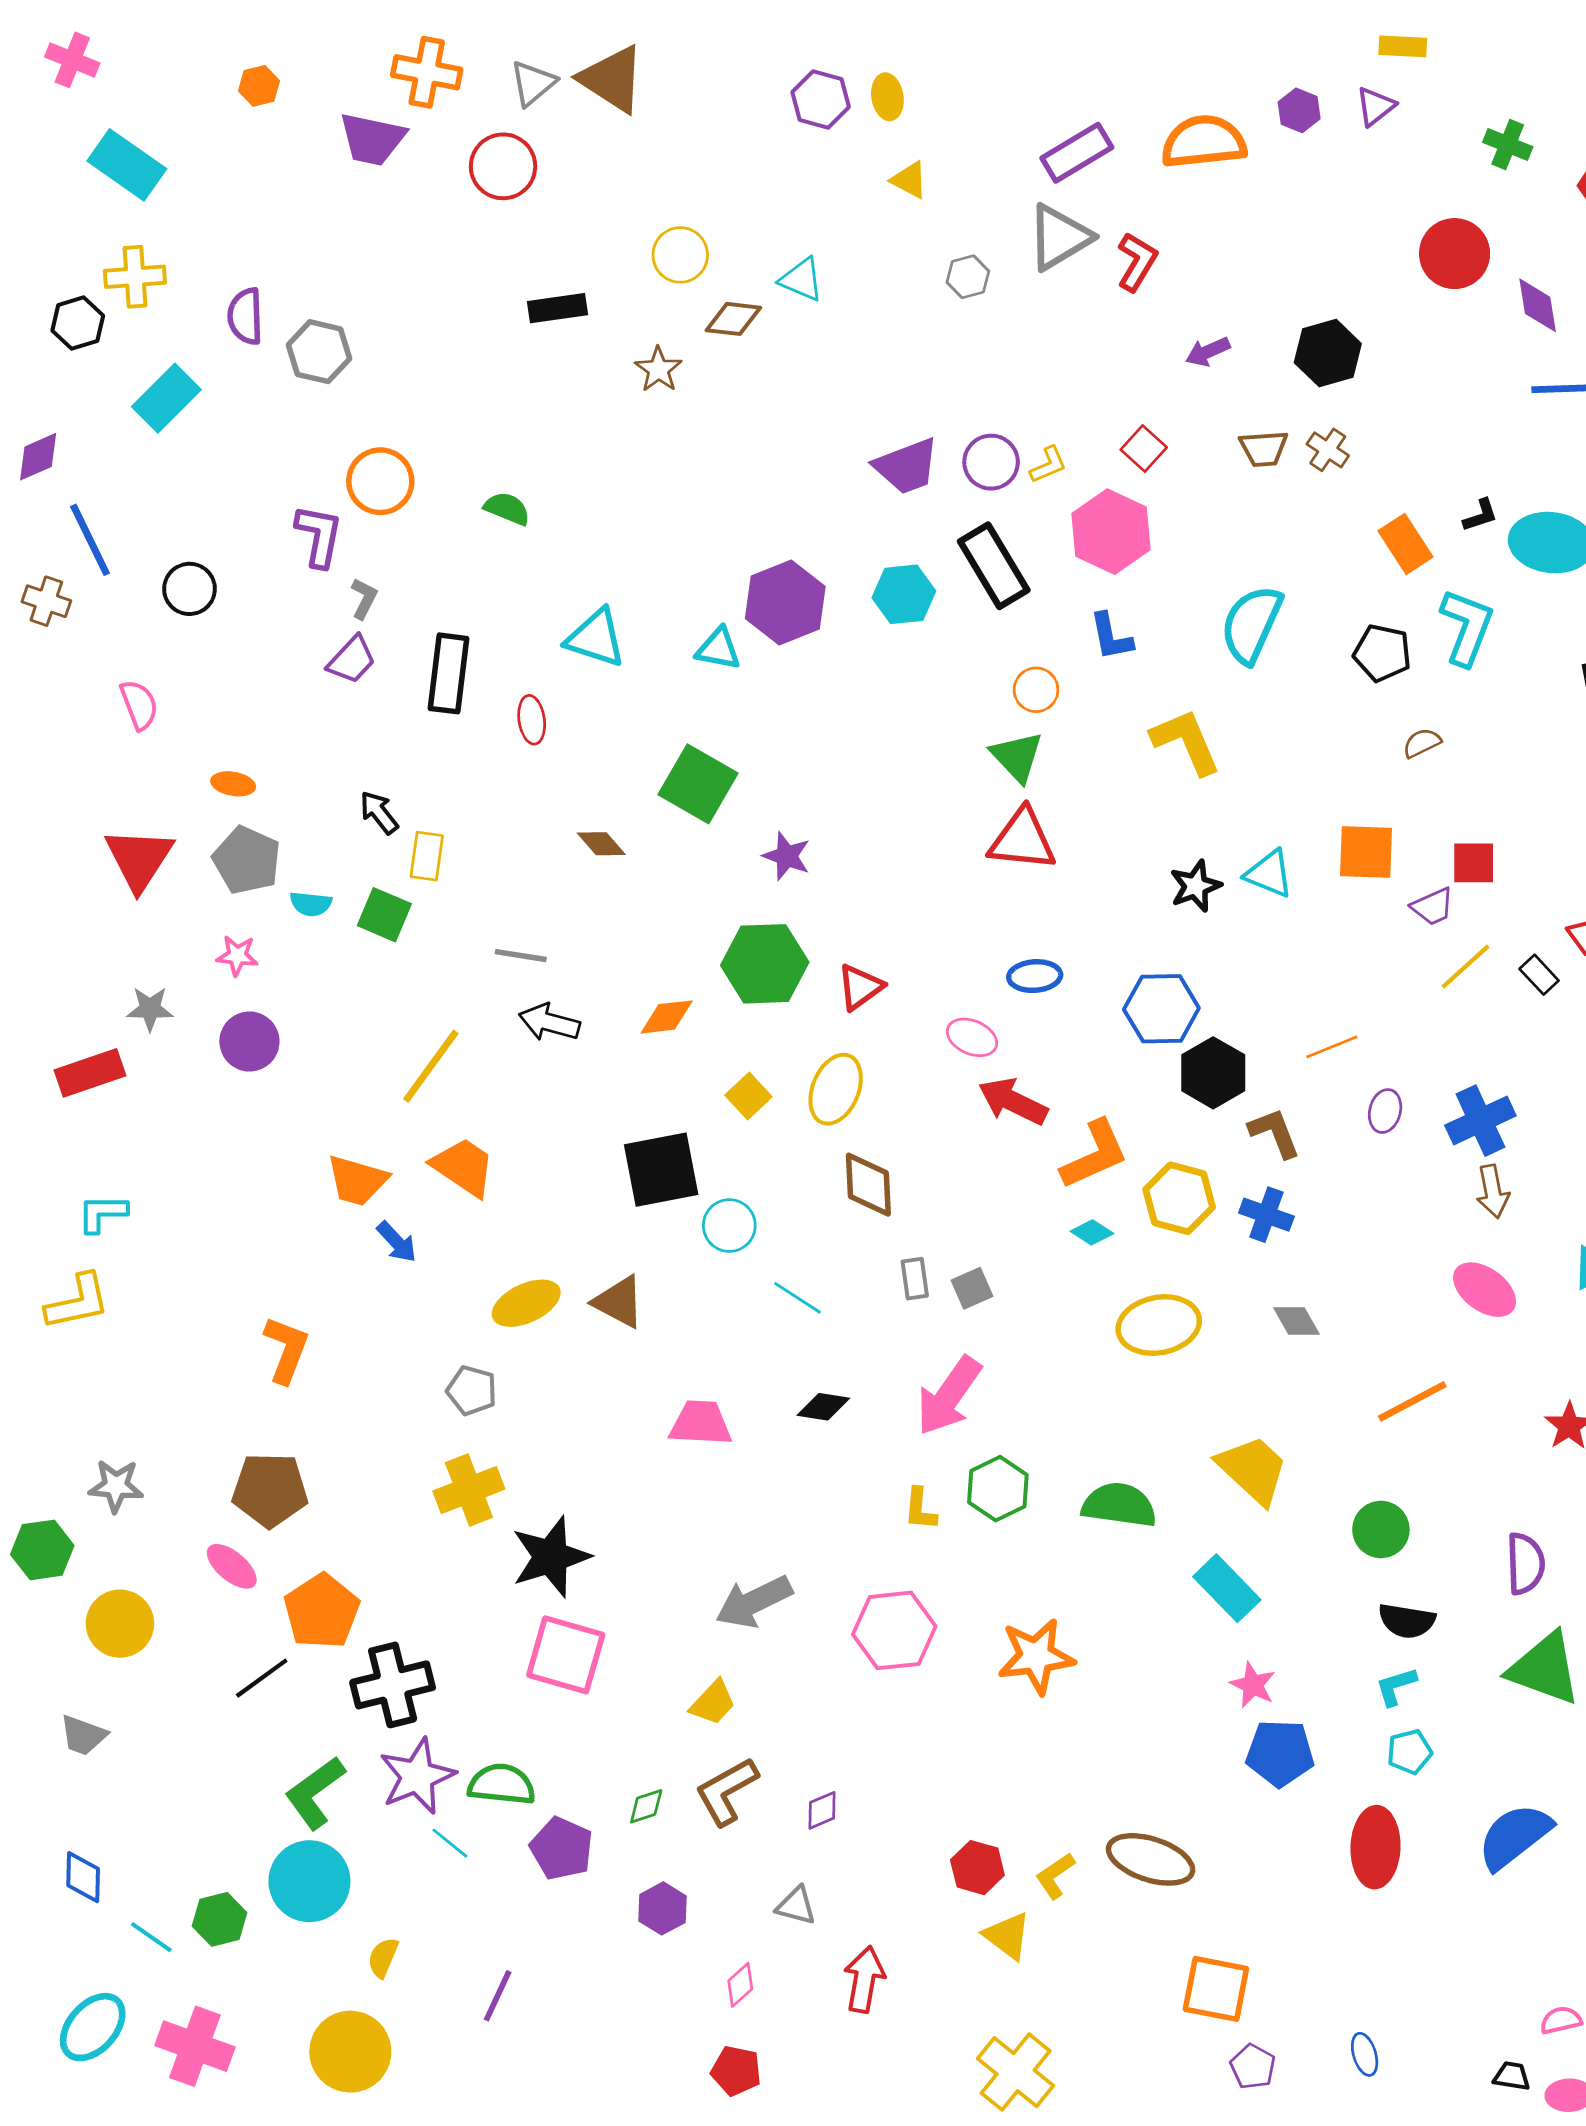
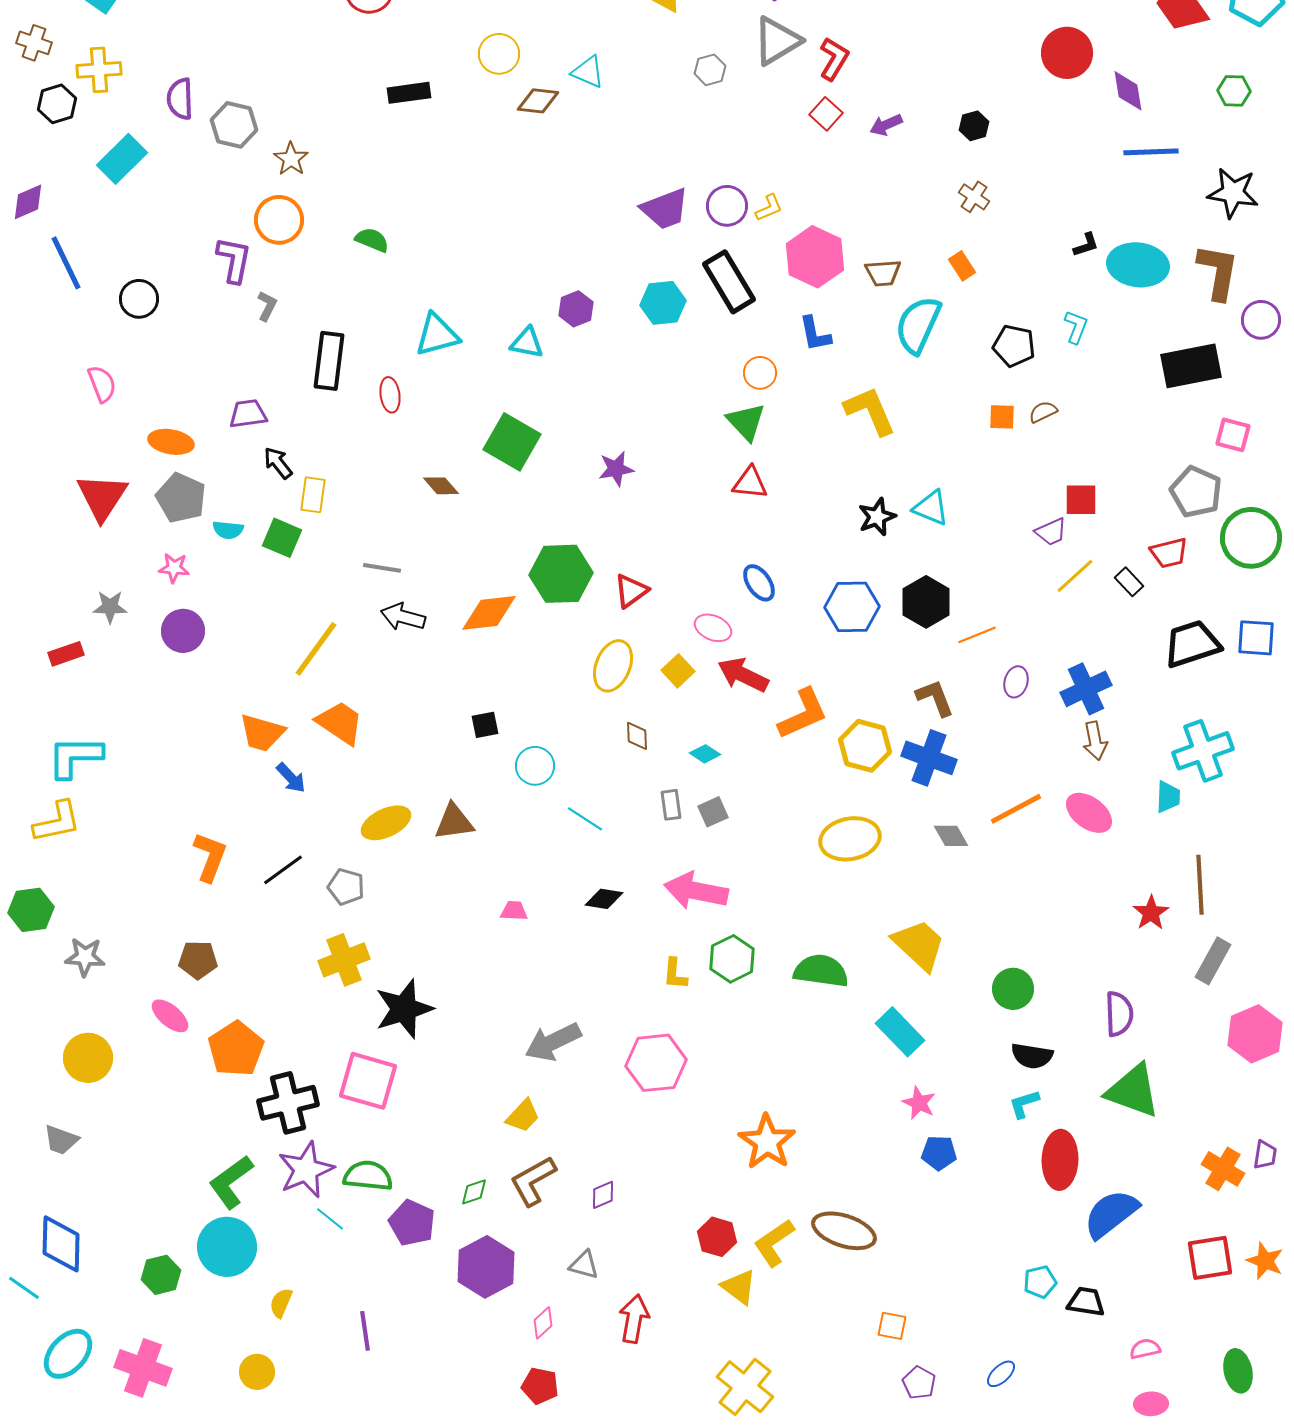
black hexagon: (1328, 353) -> (974, 126), size x0.6
brown star: (658, 369) -> (291, 159), moved
red square: (1144, 448) -> (826, 114), moved
brown trapezoid: (1264, 448) -> (883, 273), moved
orange rectangle: (1405, 544) -> (962, 266), moved, size x0.7
brown cross: (46, 601) -> (34, 43), moved
purple hexagon: (785, 603) -> (576, 309), size x0.6
cyan L-shape: (1467, 627) -> (1076, 327), size x0.6
cyan triangle: (596, 638) -> (437, 335), turned -33
purple trapezoid: (352, 660) -> (248, 414), moved, turned -141
orange ellipse: (233, 784) -> (171, 442), size x1.4
red triangle: (1022, 840) -> (750, 483), size x0.7
orange square: (1366, 852) -> (1002, 417), moved, size x0.6
purple star: (787, 856) -> (616, 469), moved, turned -30
blue ellipse: (1035, 976) -> (759, 583), turned 60
orange diamond: (667, 1017) -> (489, 613), size x1.4
red rectangle: (90, 1073) -> (66, 654), size x0.7
black hexagon: (1213, 1073) -> (926, 602), moved
yellow square: (748, 1096) -> (678, 671), moved
black square: (661, 1170) -> (485, 725), size x0.5
brown diamond: (868, 1185) -> (637, 736), size x0.6
cyan L-shape: (102, 1213) -> (75, 757), size x1.5
blue cross: (1266, 1215) -> (929, 758), size x1.4
cyan diamond: (1092, 1232) -> (705, 754), moved
brown triangle: (619, 1302) -> (454, 822), turned -36
pink arrow: (949, 1396) -> (696, 891), turned 66
orange line: (1412, 1401) -> (1016, 809), moved
pink trapezoid: (701, 1423) -> (514, 911), size x0.6
brown pentagon: (270, 1490) -> (198, 960), size x0.7
green hexagon: (42, 1550) -> (31, 910), moved
pink square: (566, 1655) -> (368, 1081), moved
orange star: (1036, 1656) -> (767, 1142), moved, turned -30
black line: (262, 1678) -> (283, 870), moved
cyan pentagon: (1410, 1752) -> (1040, 1282), moved
blue pentagon: (1280, 1753) -> (939, 1153), size x0.7
red ellipse: (1375, 1847) -> (1060, 1160), moved
yellow L-shape: (1055, 1876) -> (774, 1243), size x1.4
blue diamond: (83, 1877) -> (61, 1244), size x1.5
purple hexagon: (663, 1908) -> (486, 1267), size x1.6
cyan line: (151, 1937) -> (24, 1288), moved
orange square: (1216, 1989) -> (892, 1326), size x0.6
purple line: (498, 1996) -> (365, 1331), turned -33
yellow circle: (350, 2052) -> (257, 1372), size x0.6
blue ellipse: (1365, 2054) -> (1001, 1374), turned 64
black trapezoid: (1512, 2076) -> (1086, 1302), moved, size x1.4

